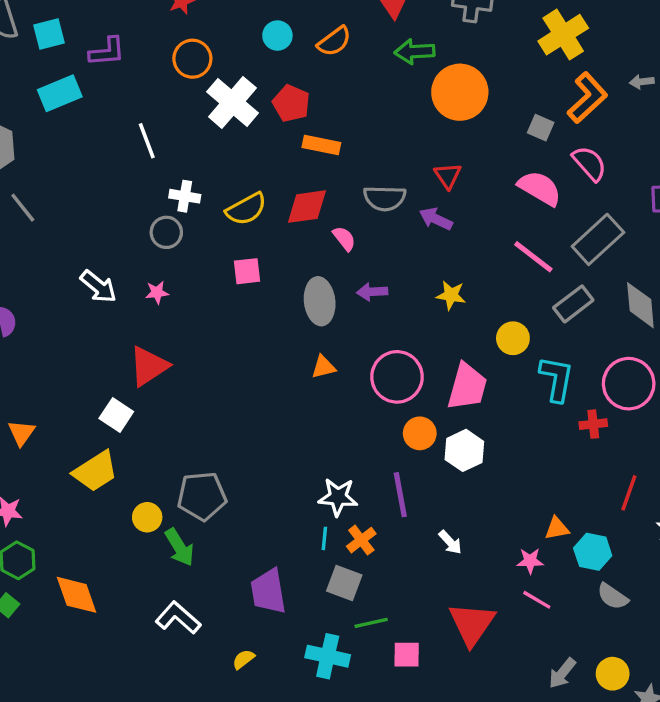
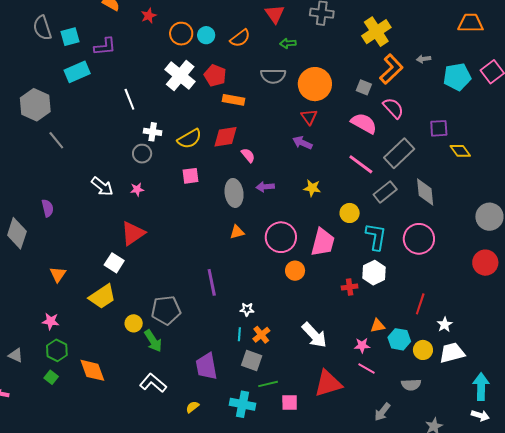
green arrow: (415, 52) -> (288, 43), size x0.7
orange circle: (192, 59) -> (181, 34), moved
orange circle: (460, 92) -> (315, 84), moved
gray semicircle: (385, 198) -> (273, 76), moved
red cross: (593, 424) -> (350, 287), moved
white hexagon: (464, 450) -> (374, 273), moved
purple line: (400, 495) -> (212, 282), moved
white star: (338, 497) -> (247, 309), size x0.6
white arrow: (450, 542) -> (314, 335), size x1.8
gray semicircle: (613, 596) -> (411, 385), moved, turned -36
red triangle: (472, 624) -> (328, 383), turned 40
yellow circle: (613, 674) -> (423, 350), moved

